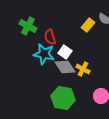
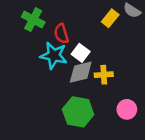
gray diamond: (65, 67) -> (81, 72), turned -70
yellow cross: (83, 69) -> (104, 75), turned -32

